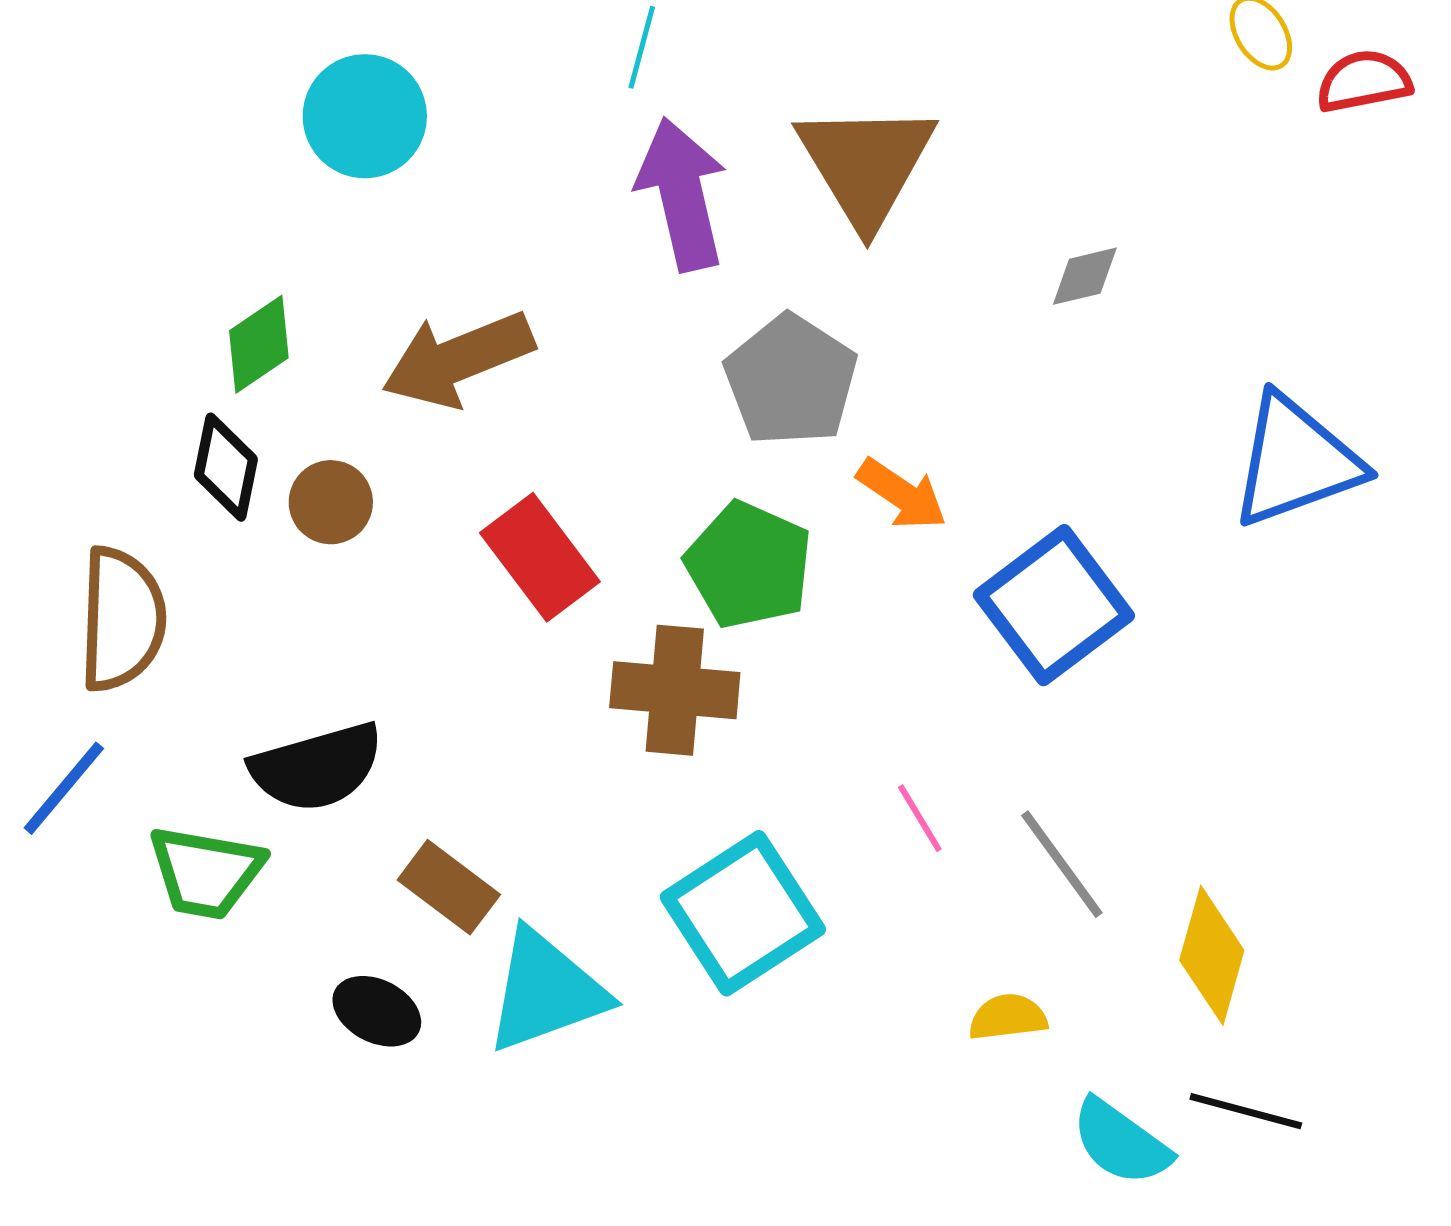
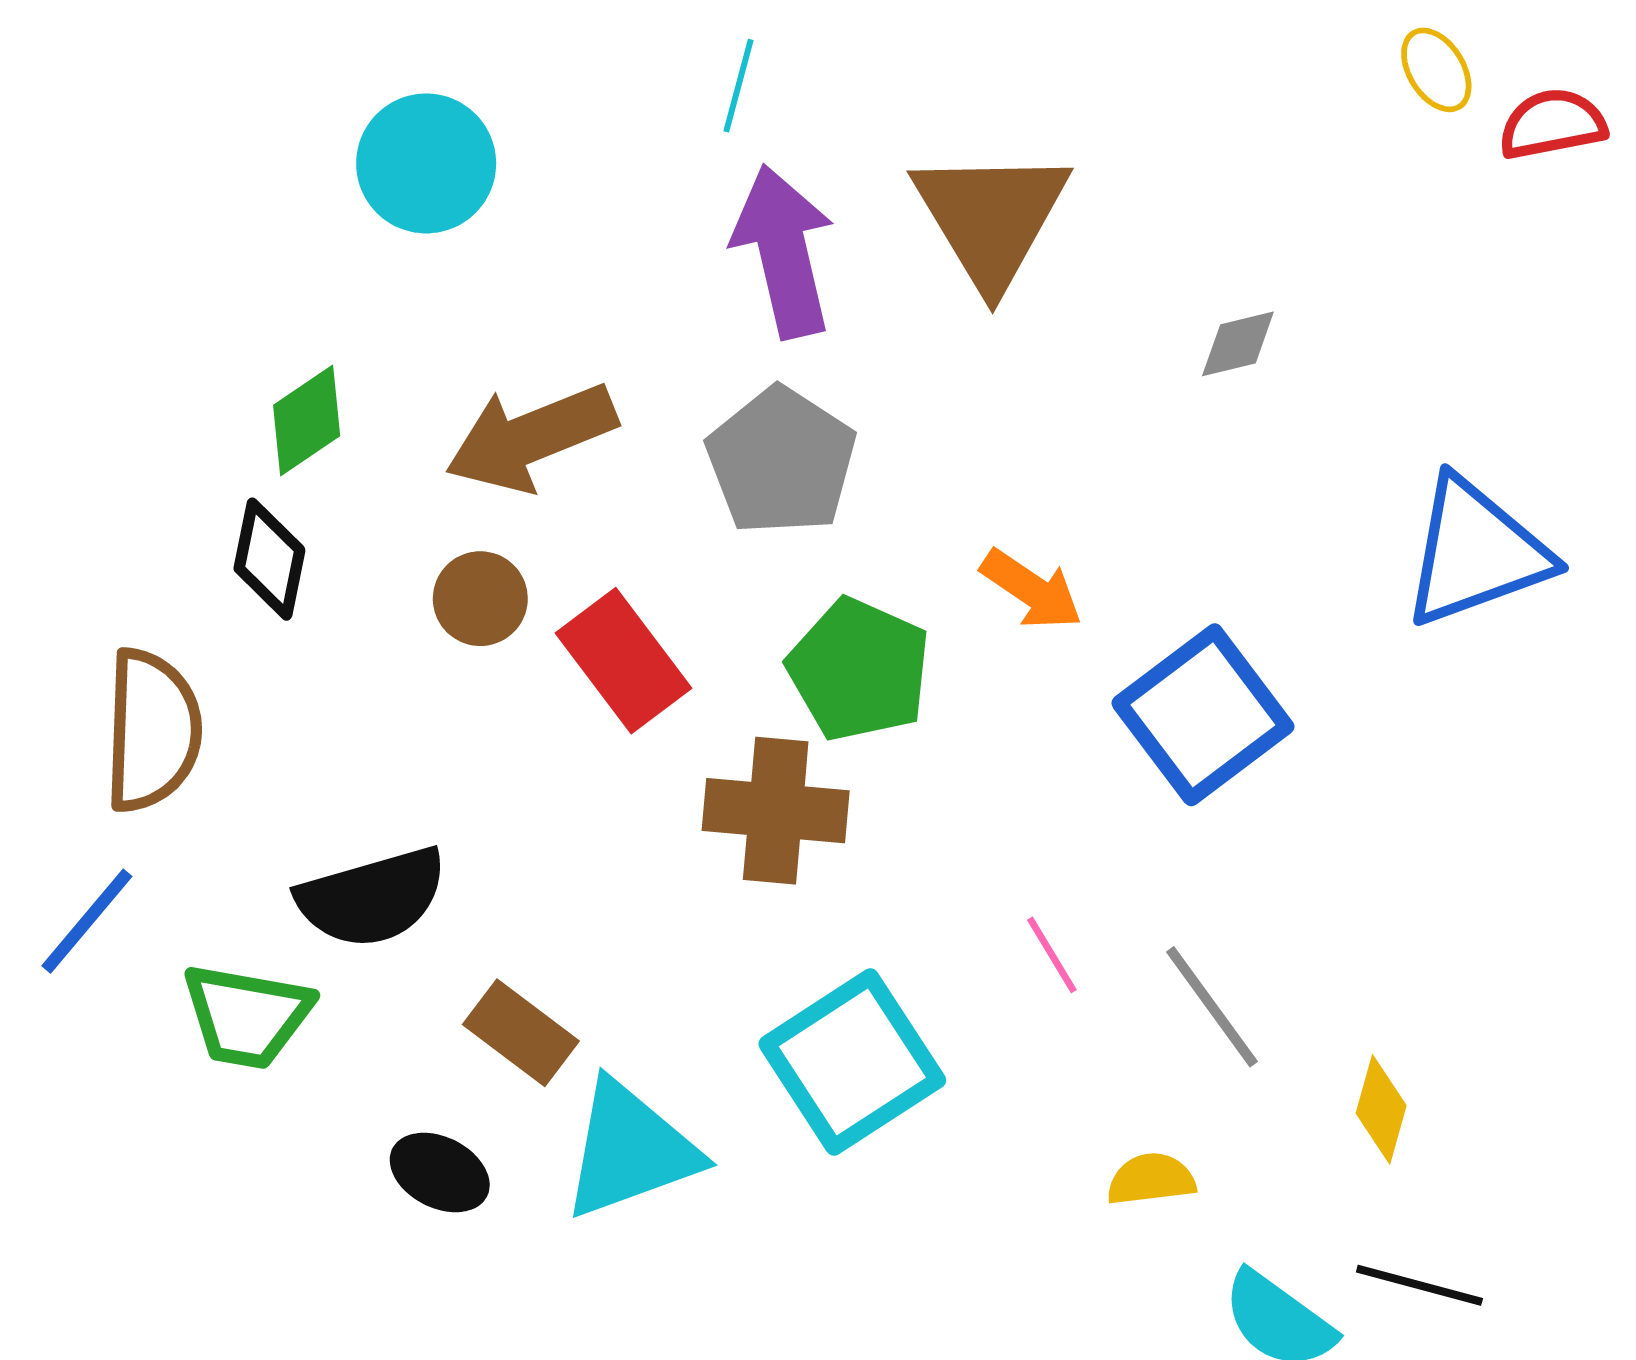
gray pentagon: (791, 380) -> (781, 461), moved
brown circle: (331, 502) -> (480, 599), moved
yellow diamond: (1212, 955) -> (1381, 1109), size x0.7

